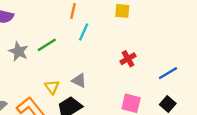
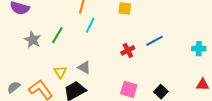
green line: (47, 45) -> (57, 35), turned -30
blue line: (168, 73) -> (155, 41), moved

